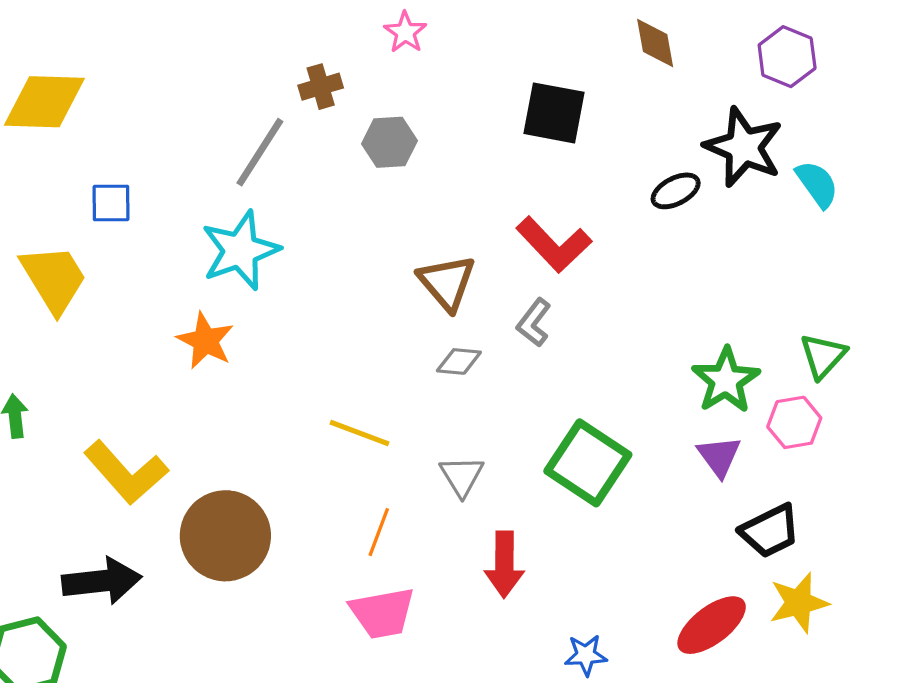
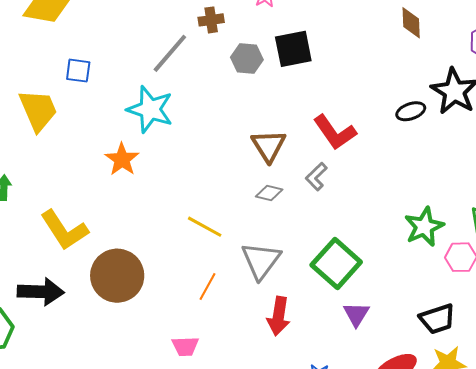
black square: (554, 113) -> (293, 49), moved, turned -30
cyan star: (240, 250) -> (150, 109), turned 30
purple triangle: (719, 456) -> (356, 314), moved
gray triangle: (462, 476) -> (261, 261), size x1.5
pink trapezoid: (382, 613) -> (185, 346), moved, size x0.7

